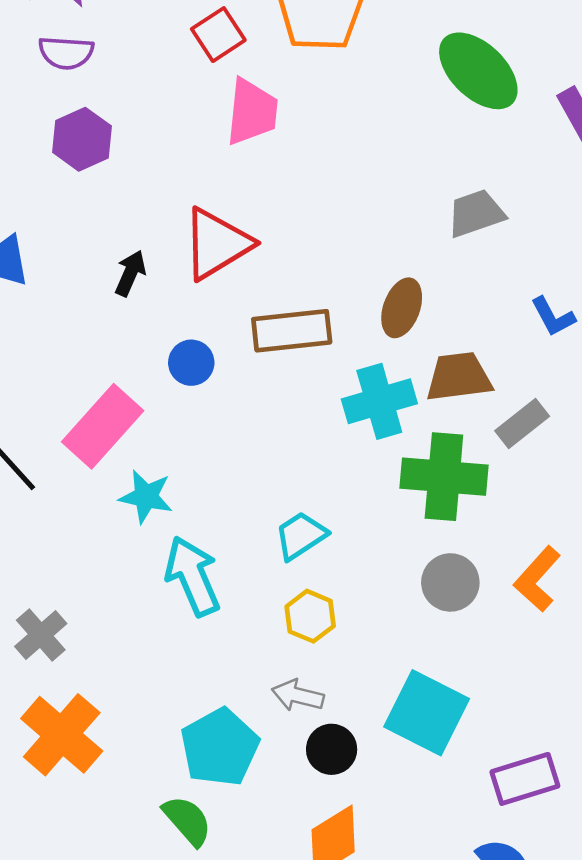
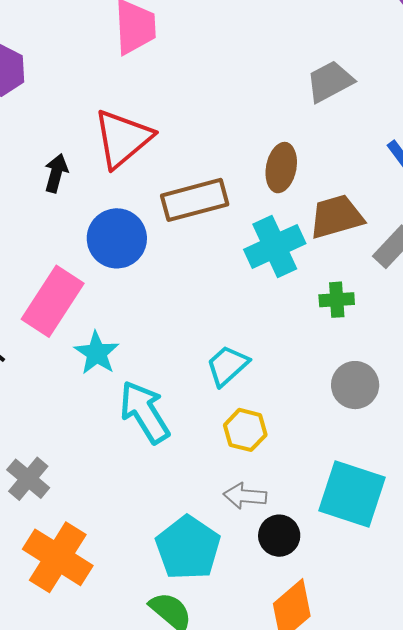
blue circle: (191, 363) -> (117, 238), size x1.6
green cross: (444, 477) -> (337, 300), size x0.5
cyan star: (146, 497) -> (97, 353), turned 30

